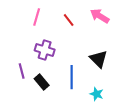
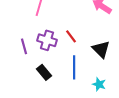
red line: (69, 20) -> (71, 36), moved
purple line: (22, 71) -> (24, 46), moved

